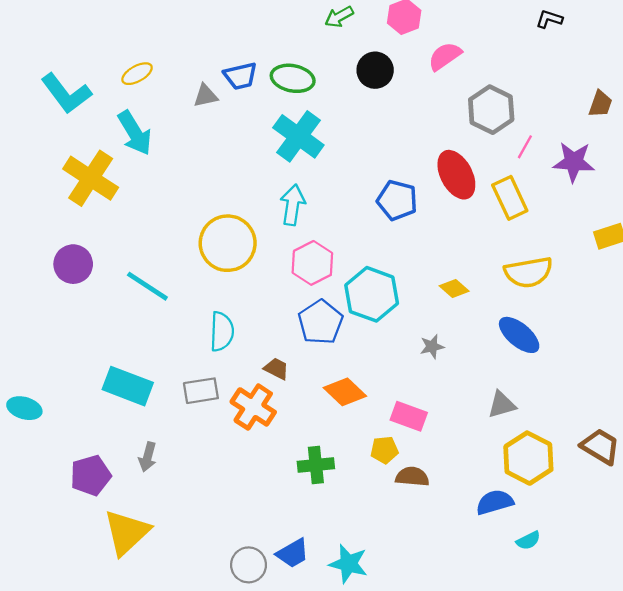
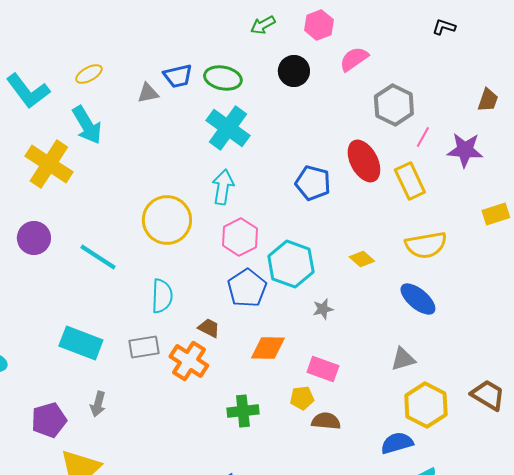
gray star: (432, 347) -> (323, 309), moved
orange diamond: (345, 392) -> (268, 348), turned -42

